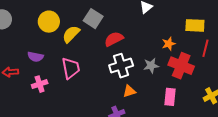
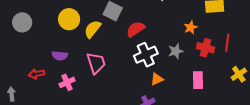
red line: (205, 48) -> (227, 43), moved
red cross: (181, 66) -> (206, 48), size x0.7

